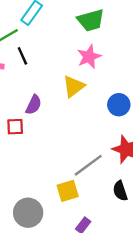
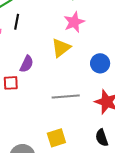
black line: (22, 56) -> (17, 22), turned 35
gray line: (88, 165) -> (66, 97), moved, turned 32

